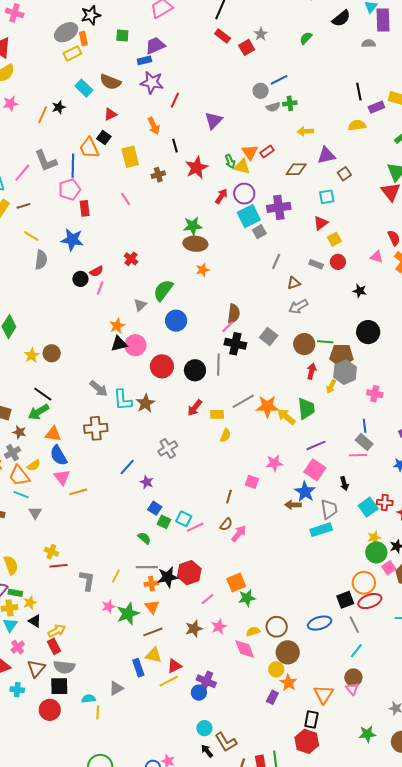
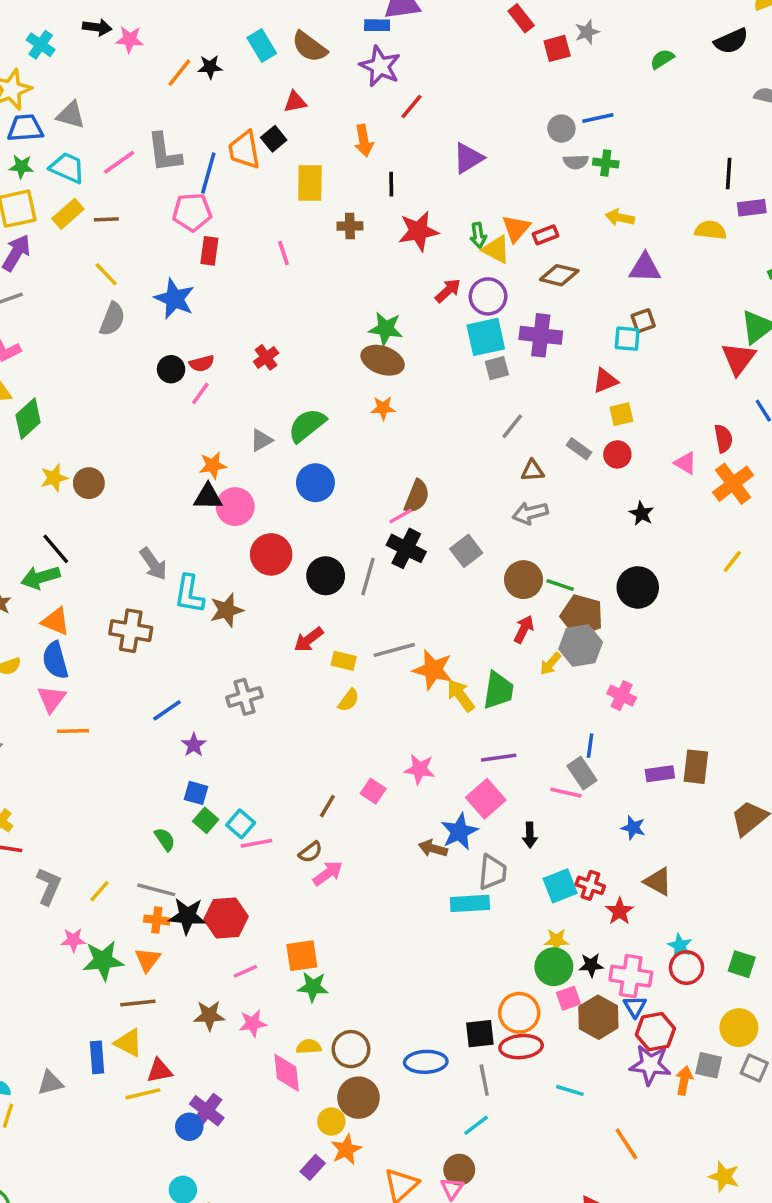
brown diamond: (296, 169) -> (559, 275), moved
brown square: (344, 174) -> (643, 321), moved
blue square: (155, 508) -> (196, 793), turned -32

